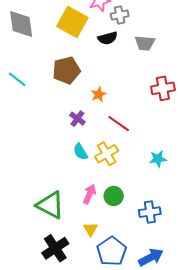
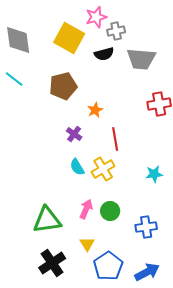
gray trapezoid: (145, 43) -> (141, 59), size x1.4
cyan line: (17, 79) -> (14, 79), moved
red line: (119, 124) -> (115, 139), turned 45
green triangle: (50, 205) -> (47, 220), turned -36

